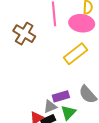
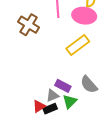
purple rectangle: (61, 96) -> (63, 86), turned 42

